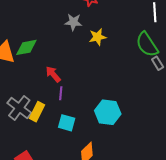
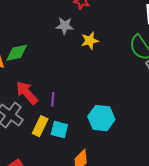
red arrow: (53, 74) -> (27, 93), moved, size x1.4
yellow rectangle: (37, 112) -> (40, 126), moved

